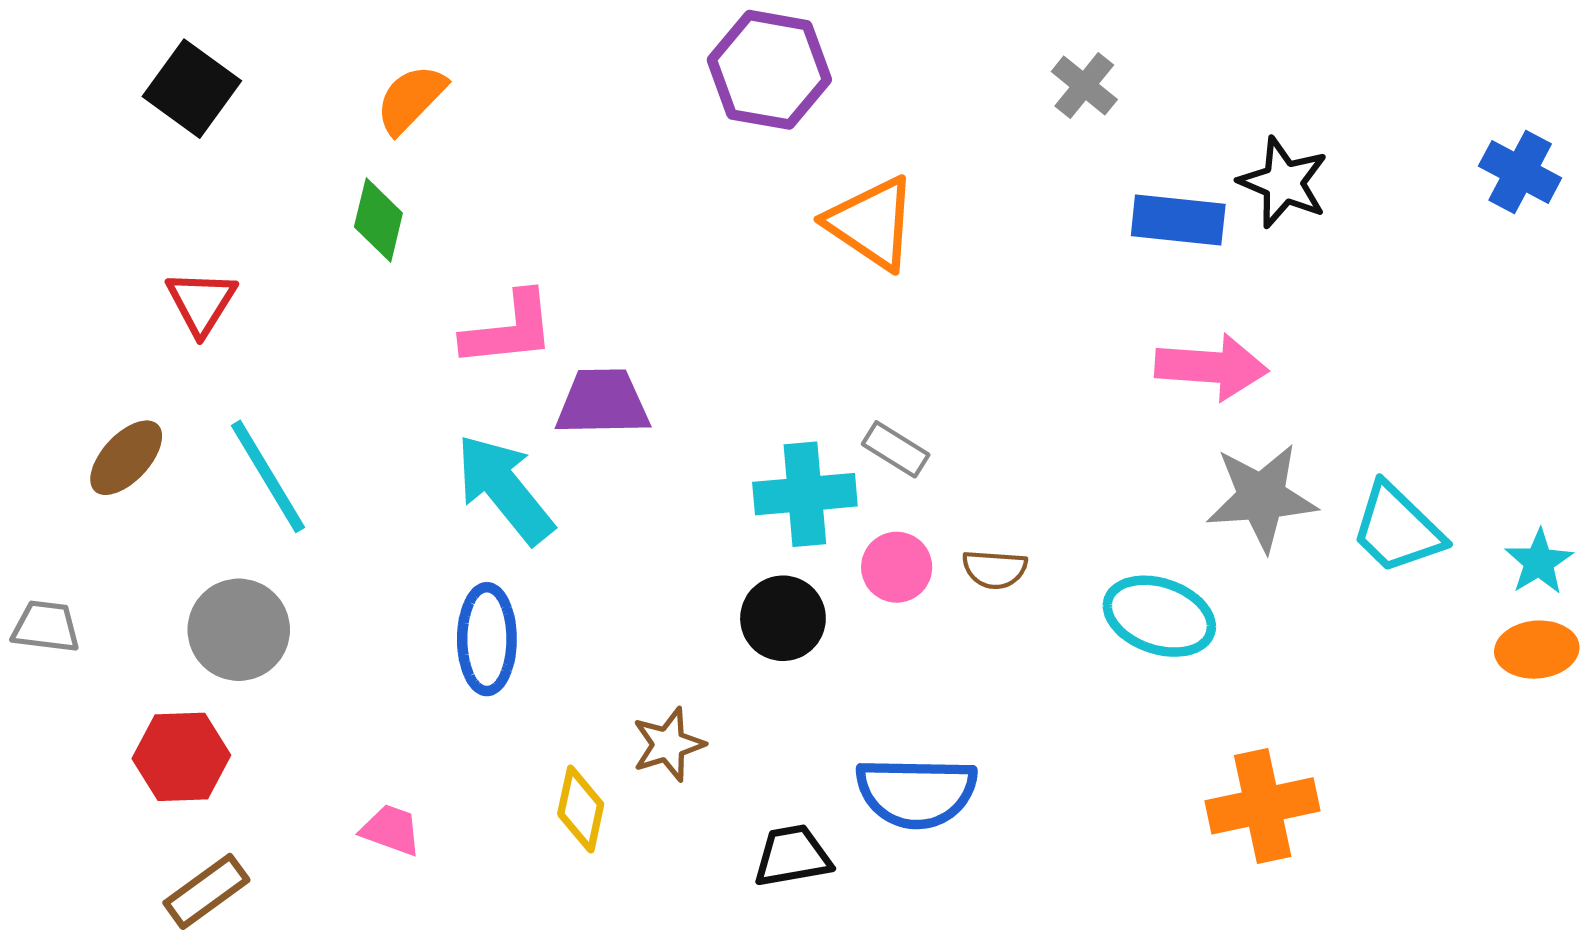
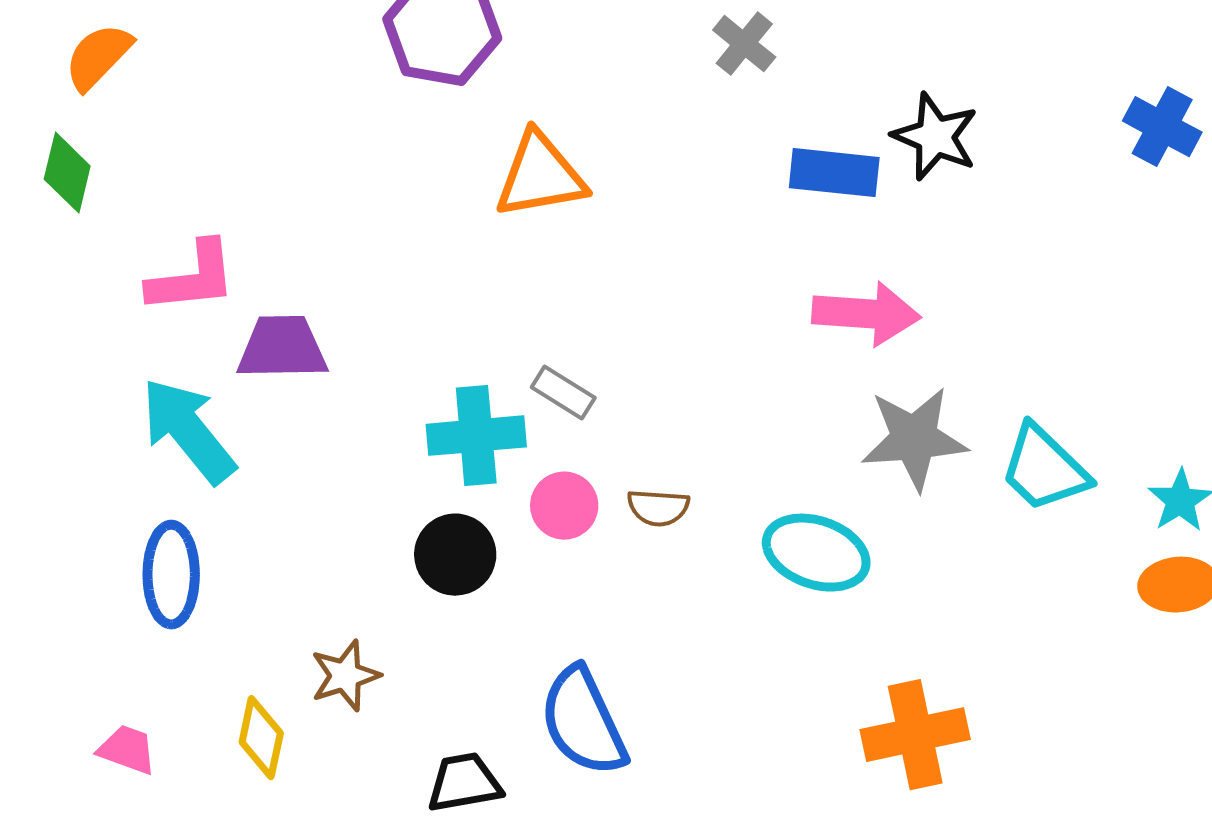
orange triangle: (872, 223) -> (540, 176), turned -44
blue semicircle: (916, 792) -> (583, 722), turned 64
pink trapezoid: (391, 830) -> (127, 750), moved

